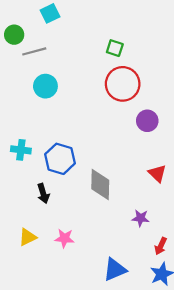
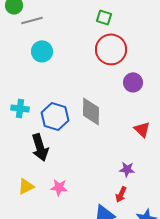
gray diamond: (100, 185) -> (91, 111), moved
black arrow: (43, 193) -> (40, 147), size x1.5
red arrow: (161, 246) -> (121, 194), moved

